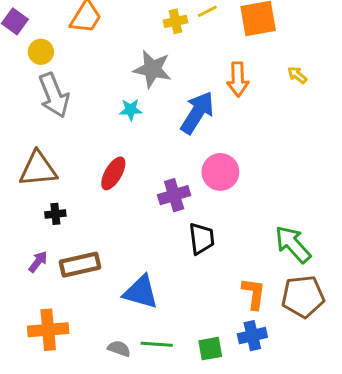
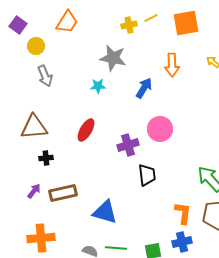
gray arrow: (54, 95) -> (45, 76), size x0.7
blue arrow: (197, 113) -> (144, 88), size x0.7

